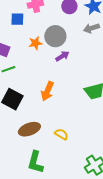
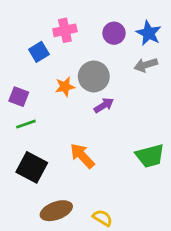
blue square: (17, 19) -> (39, 52), turned -32
orange arrow: (47, 91) -> (82, 156), turned 114

